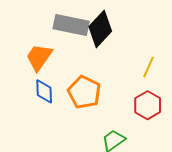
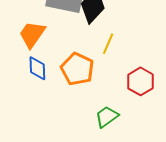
yellow line: (149, 67) -> (108, 44), moved

